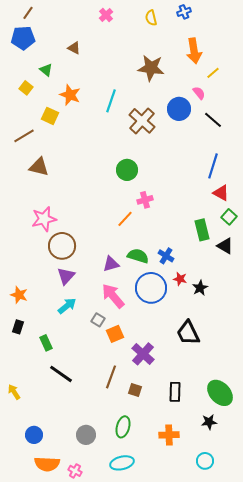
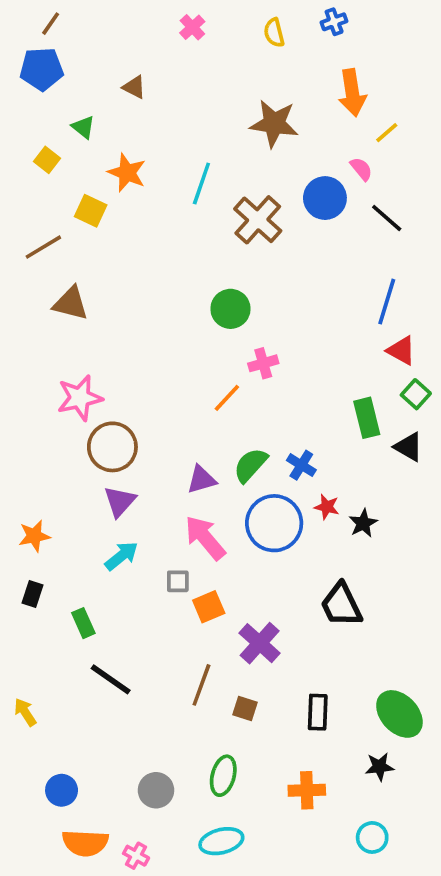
green semicircle: (138, 256) -> (250, 465), turned -65
orange star: (19, 295) -> (34, 536), turned -30
gray square: (98, 320) -> (178, 581), turned -32

